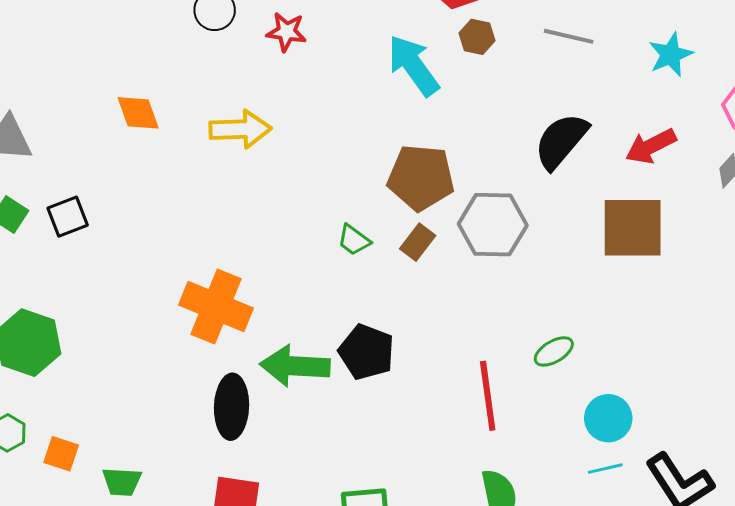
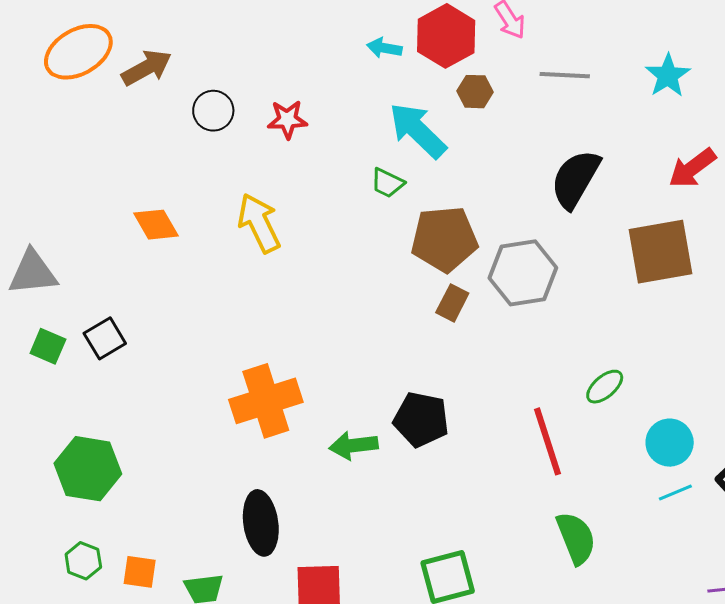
yellow arrow: (240, 129) -> (259, 223), turned -104
red arrow: (651, 146) -> (692, 168), moved
green trapezoid: (354, 240) -> (387, 183), moved
orange cross: (216, 307) -> (266, 401), turned -30
green arrow: (295, 366) -> (354, 445), size x0.7
black ellipse: (232, 407) -> (261, 523), moved

